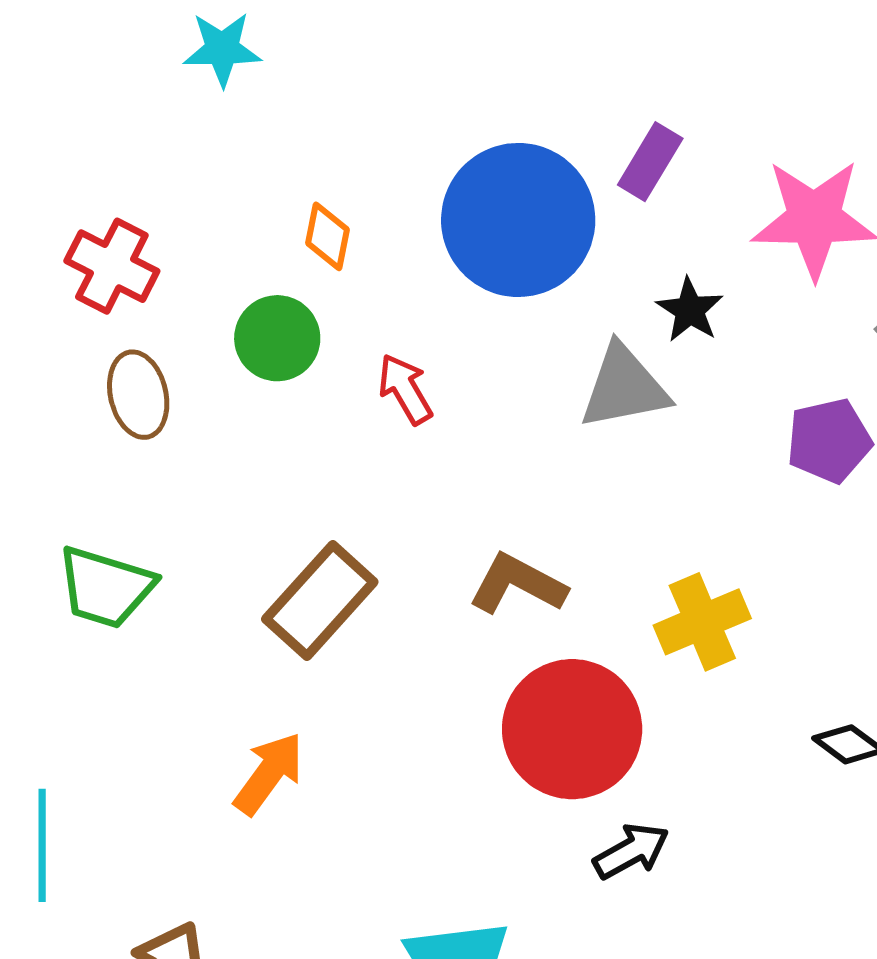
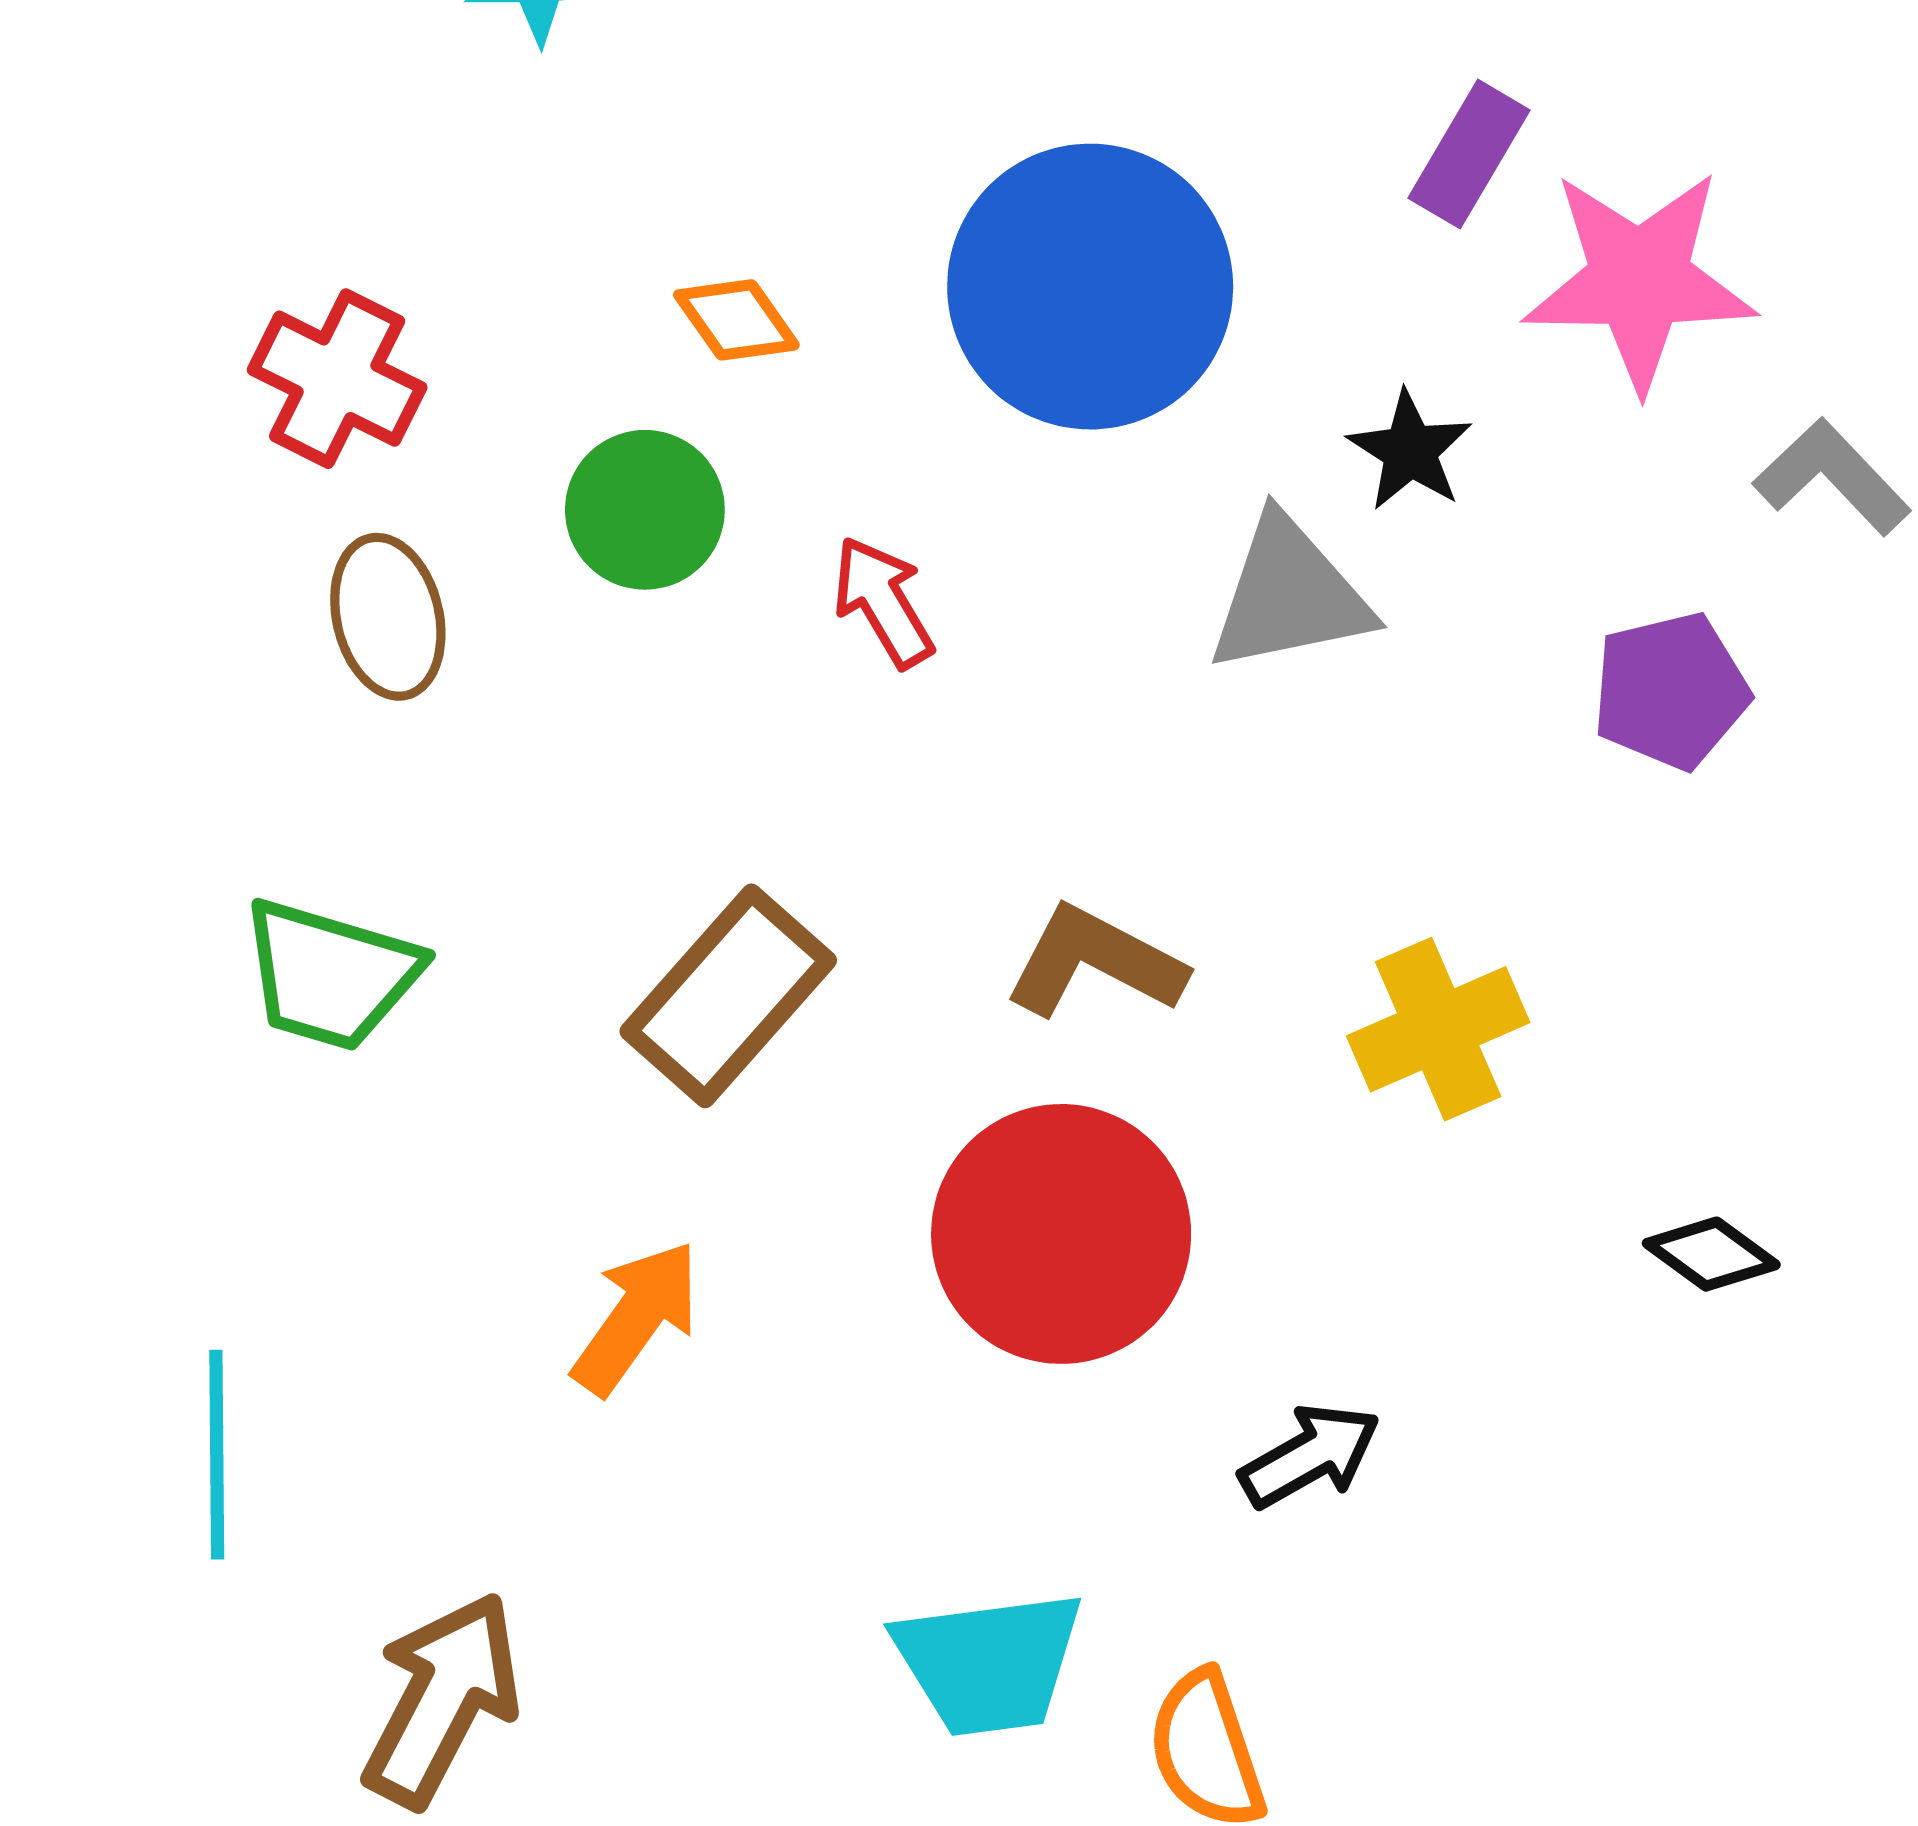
purple rectangle: (650, 162) -> (1469, 154), moved
orange diamond: (327, 236) -> (736, 320), turned -46
red circle: (572, 729) -> (1061, 1234), moved

